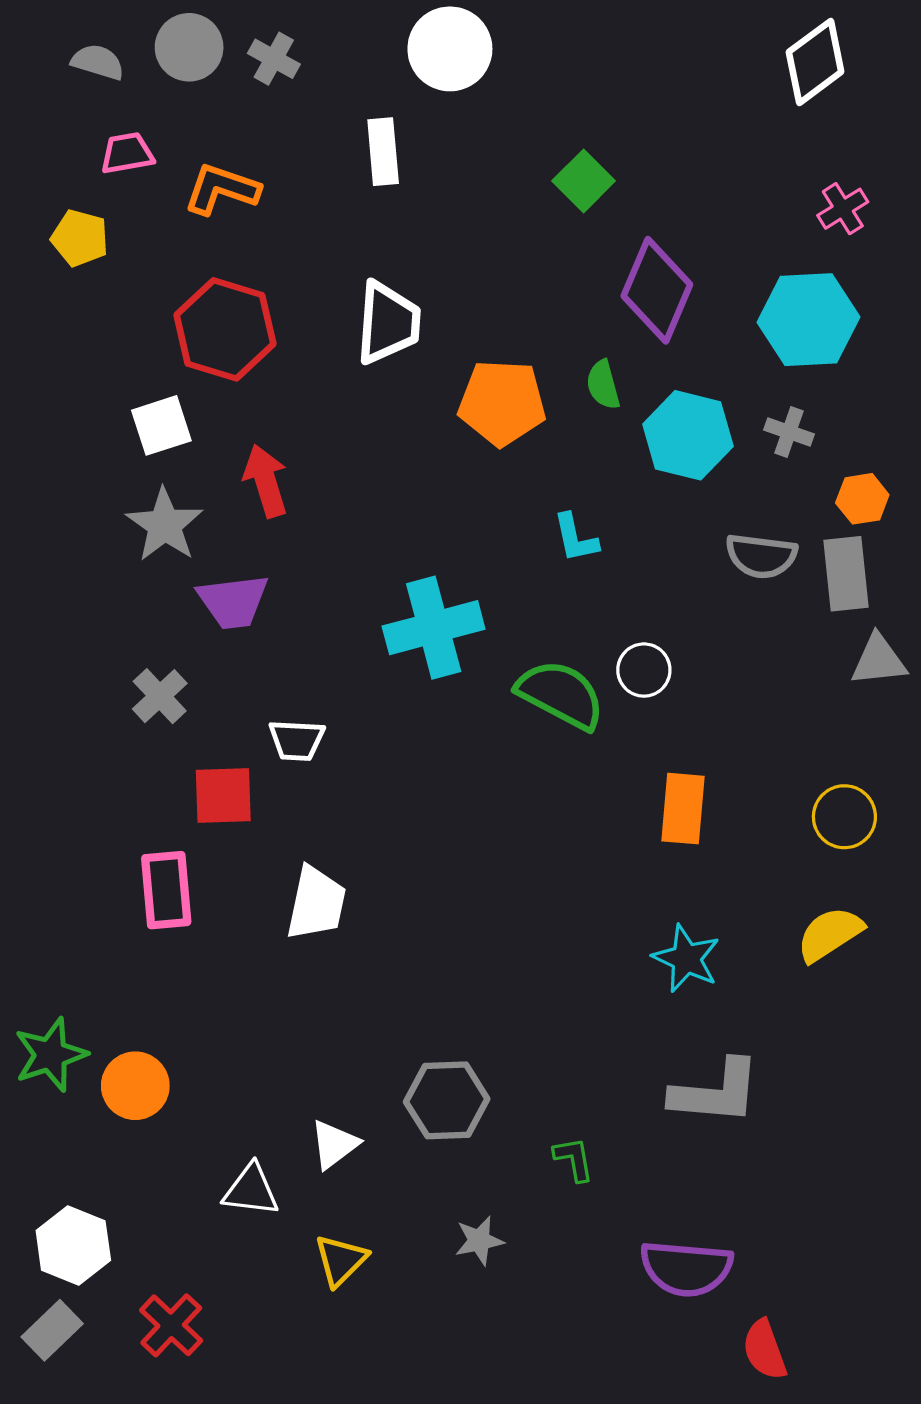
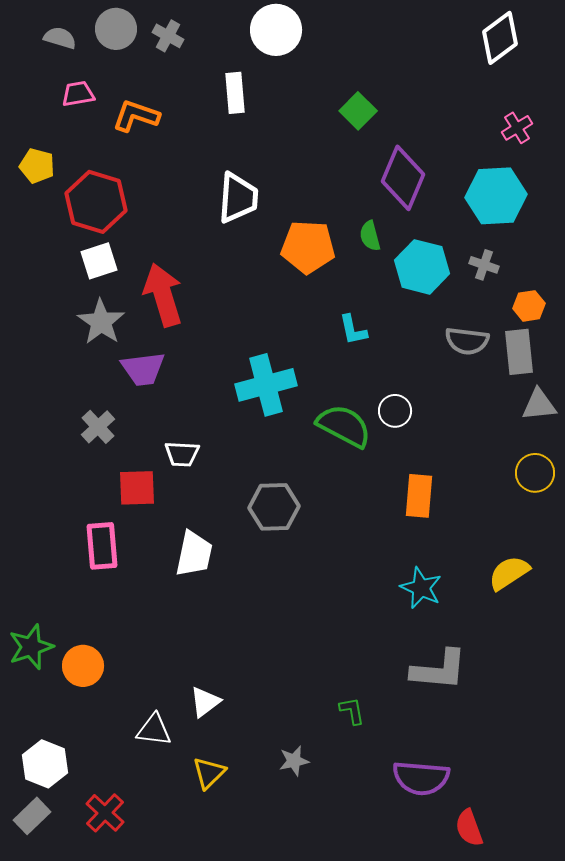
yellow pentagon: (80, 238) -> (37, 166), moved
red hexagon: (225, 329) -> (96, 202), moved
red arrow: (266, 481) -> (163, 295), size x1.4
yellow circle: (844, 817) -> (535, 473), moved
gray hexagon: (447, 1100) -> (274, 507), moved

